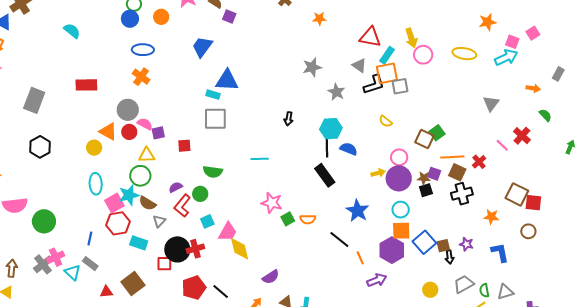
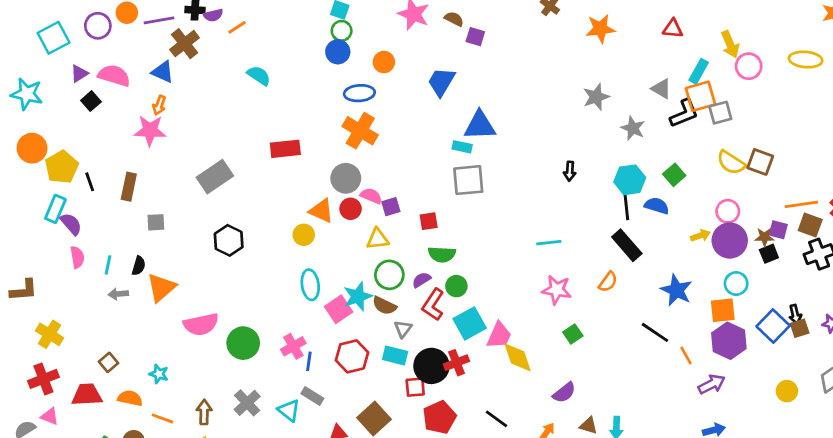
orange circle: (161, 17) -> (384, 62), moved
orange star: (319, 19) -> (600, 29), size x1.5
red triangle: (370, 37) -> (673, 29), moved, size x0.7
orange cross: (141, 77) -> (360, 131), size x1.4
gray rectangle: (34, 100) -> (215, 177), turned 40
yellow semicircle: (386, 121) -> (731, 163), moved, size x1.5
green square: (437, 133) -> (674, 175), moved
brown square: (424, 139) -> (760, 162), moved
cyan line: (260, 159) -> (549, 243), moved
green semicircle: (213, 172) -> (442, 254), moved
green circle: (140, 176) -> (389, 275), moved
green square: (288, 219) -> (573, 334), moved
orange semicircle: (308, 219) -> (608, 282), moved, turned -49
cyan square: (207, 221) -> (470, 323), size x1.6
red hexagon: (118, 223) -> (352, 356), moved
orange square: (401, 231) -> (723, 310), moved
cyan rectangle: (139, 243) -> (395, 355), moved
pink cross: (56, 257) -> (293, 346), moved
black arrow: (449, 257) -> (795, 314), moved
red pentagon: (194, 288) -> (439, 417), moved

